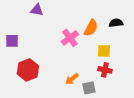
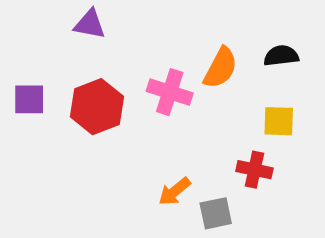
pink cross: (70, 38) -> (170, 92), turned -36
yellow square: (104, 51) -> (279, 121), moved
red hexagon: (28, 70) -> (97, 107), moved

